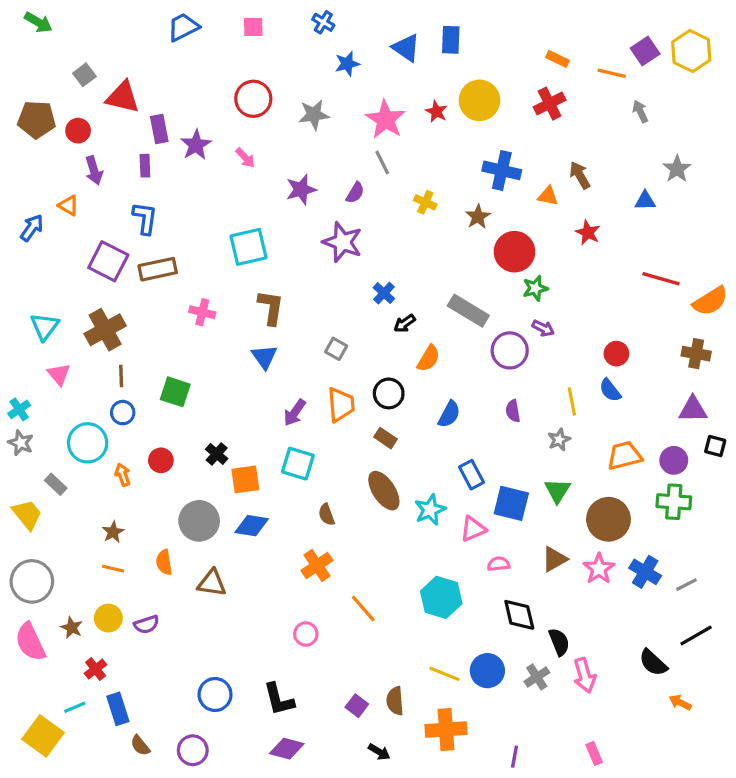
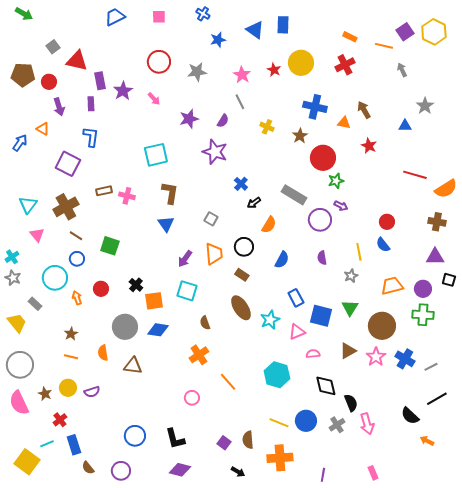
pink star: (385, 119) -> (242, 75), size x0.7
brown rectangle: (158, 269) -> (104, 191), moved, size x0.7
brown line: (121, 376) -> (76, 236), turned -56

